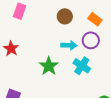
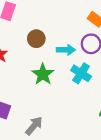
brown circle: (65, 16) -> (36, 39), moved

